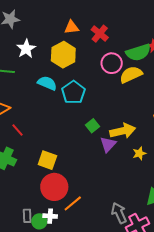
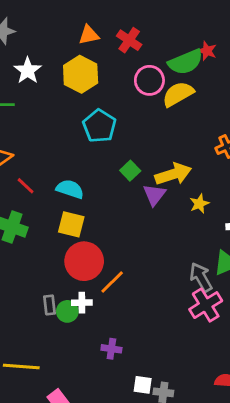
cyan semicircle: (47, 83) -> (70, 189), moved
gray arrow: (119, 213) -> (201, 277), moved

